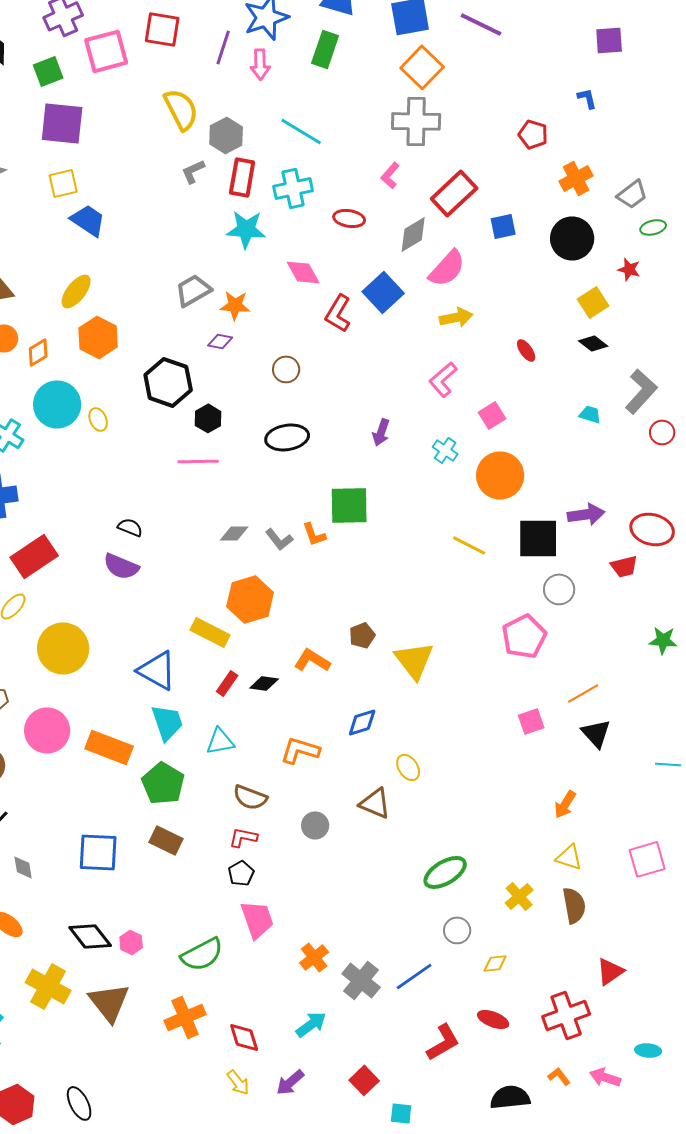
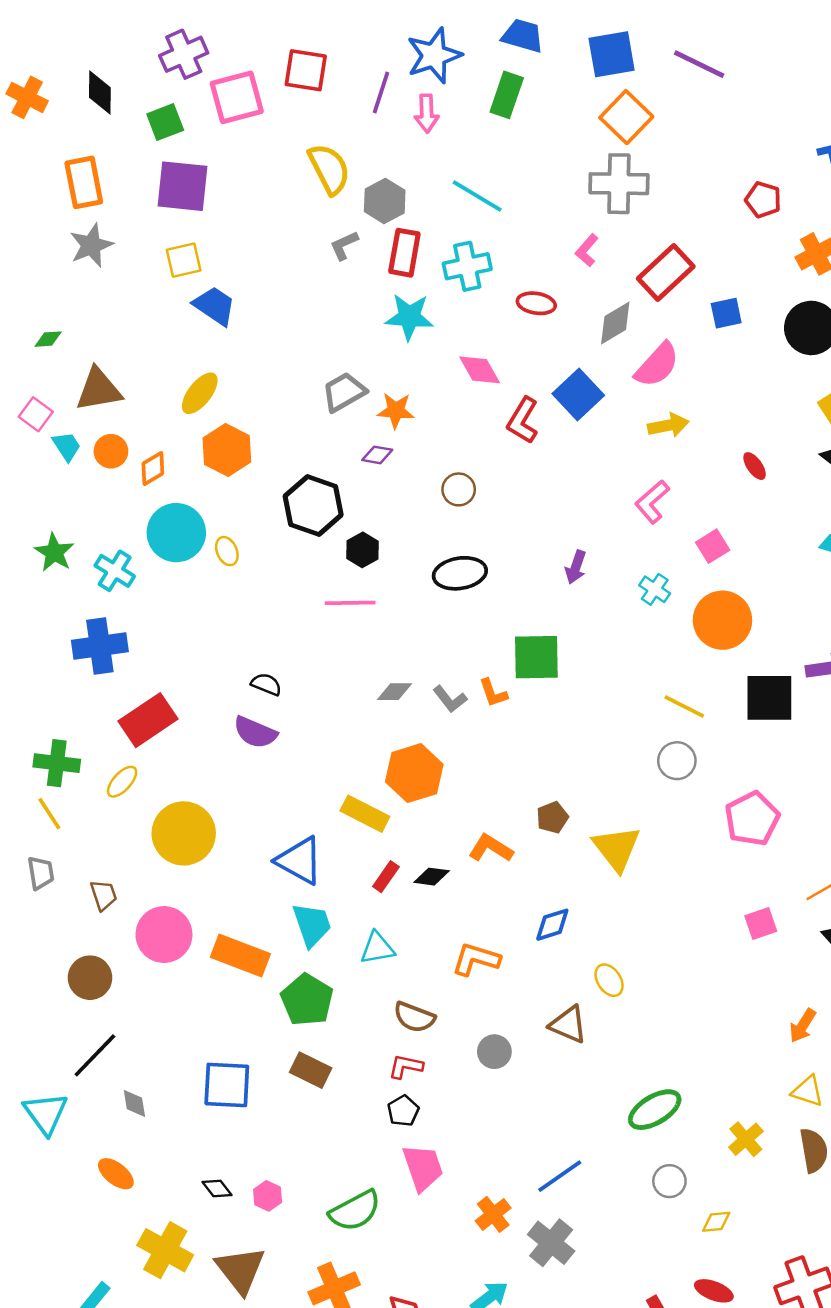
gray circle: (559, 589) -> (677, 761), moved
black diamond: (90, 936) -> (217, 1189), size x0.6
blue line: (414, 976) -> (560, 1176), moved

